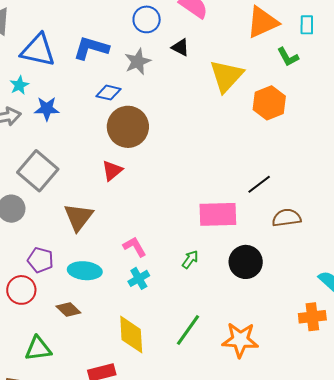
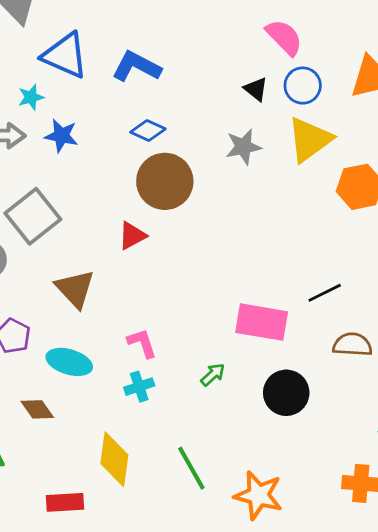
blue circle: (147, 19) -> (303, 86), moved
gray star: (138, 62) -> (243, 147), moved
brown triangle: (78, 217) -> (75, 289), turned -32
green line: (188, 330) -> (191, 468), turned -76

